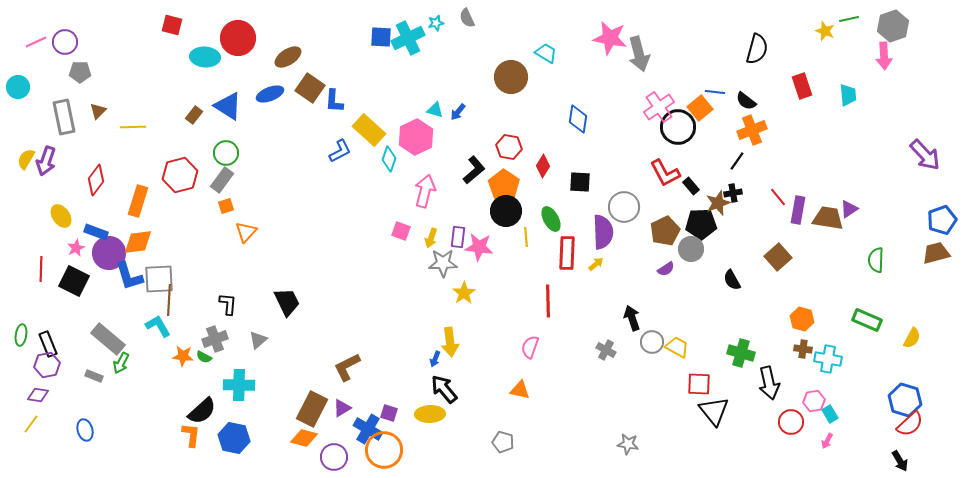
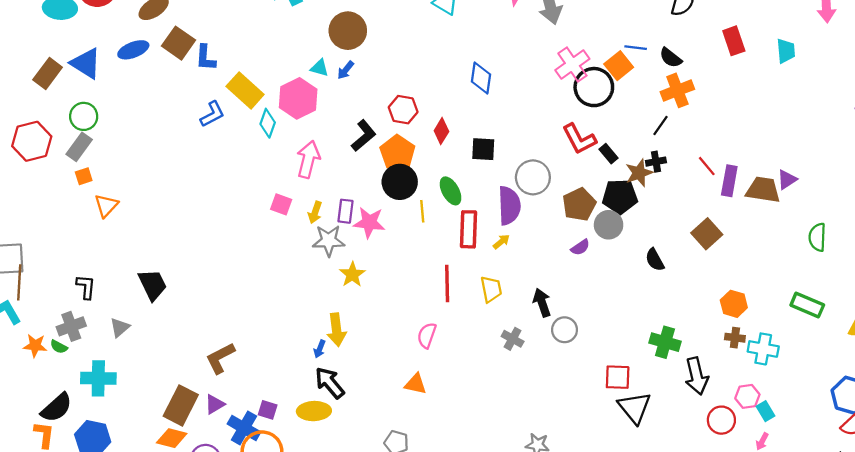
brown circle: (511, 77) -> (348, 31), moved
brown rectangle: (194, 115) -> (48, 74), size x1.5
yellow trapezoid: (677, 347) -> (491, 289), moved, turned 50

